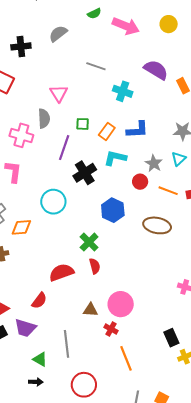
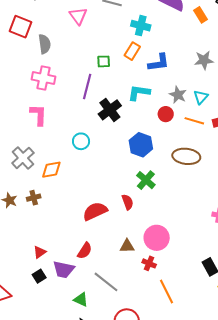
pink triangle: (59, 93) -> (78, 16), moved
gray semicircle: (44, 118) -> (45, 44), moved
orange rectangle: (107, 131) -> (132, 51), moved
cyan triangle: (179, 159) -> (201, 97), moved
cyan circle: (53, 202) -> (81, 141), size x0.7
green cross: (89, 242) -> (146, 180), moved
red semicircle: (39, 301) -> (85, 251), moved
gray line: (66, 344) -> (106, 282), turned -40

